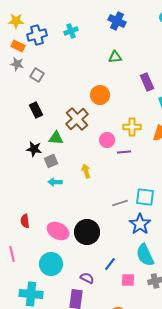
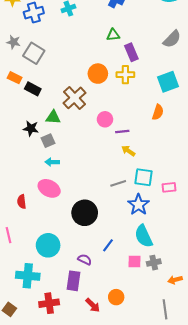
orange rectangle: (18, 46) -> (15, 78), moved
gray square: (37, 75) -> (34, 53), size x1.5
purple rectangle: (147, 82) -> (131, 52), moved
black rectangle: (36, 110) -> (33, 89), turned -35
yellow cross: (132, 127) -> (125, 75), moved
yellow arrow: (86, 171) -> (128, 151), moved, turned -40
pink ellipse: (58, 231) -> (49, 188), moved
pink square: (128, 280) -> (134, 262), moved

